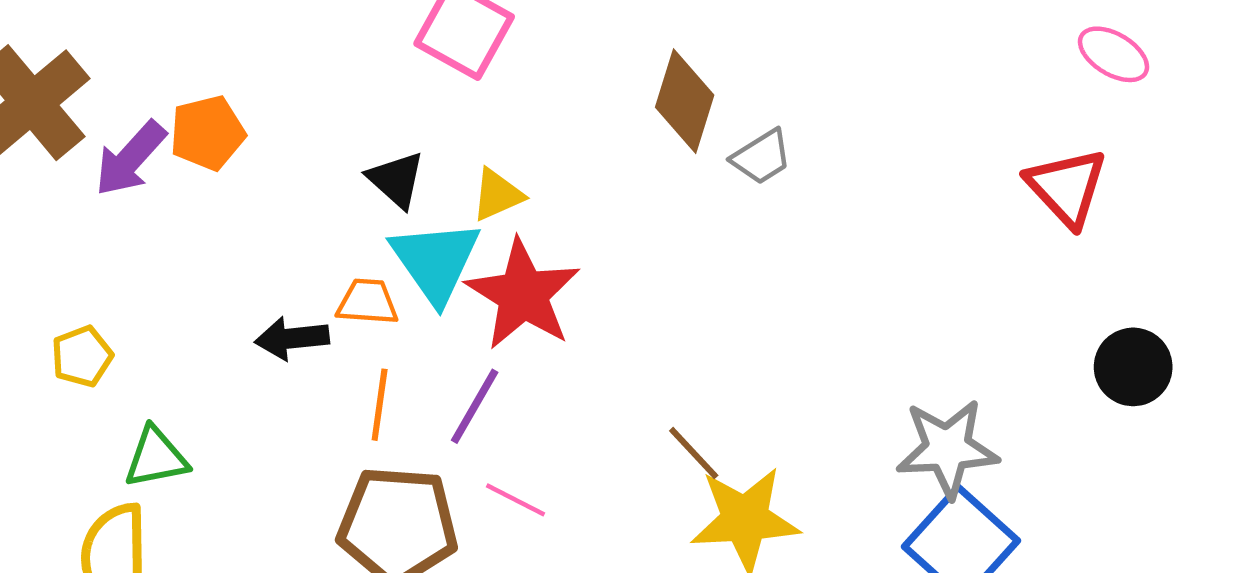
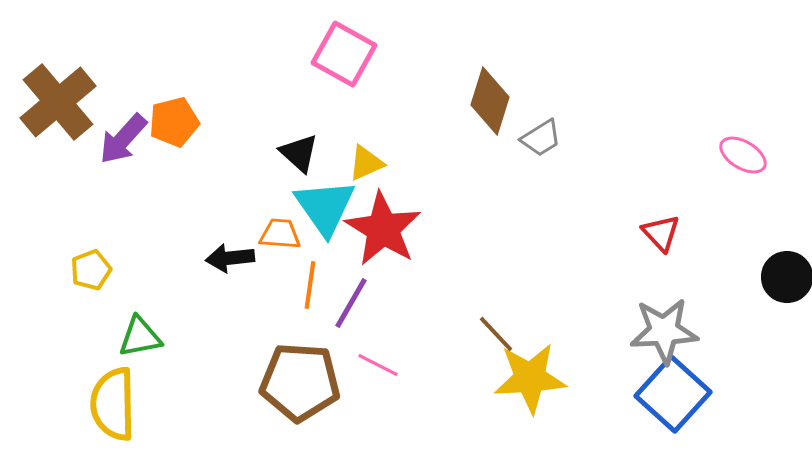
pink ellipse: (1114, 54) -> (743, 155), moved
red triangle: (1067, 187) -> (661, 233), moved, size x0.7
orange line: (380, 405) -> (310, 285), moved

